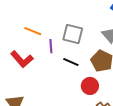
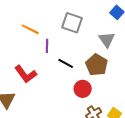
gray square: (73, 34) -> (72, 23), moved
red L-shape: (22, 59) -> (26, 74), moved

